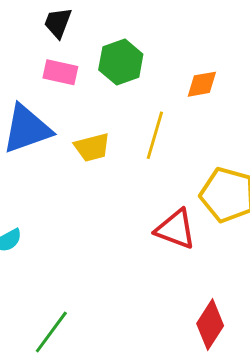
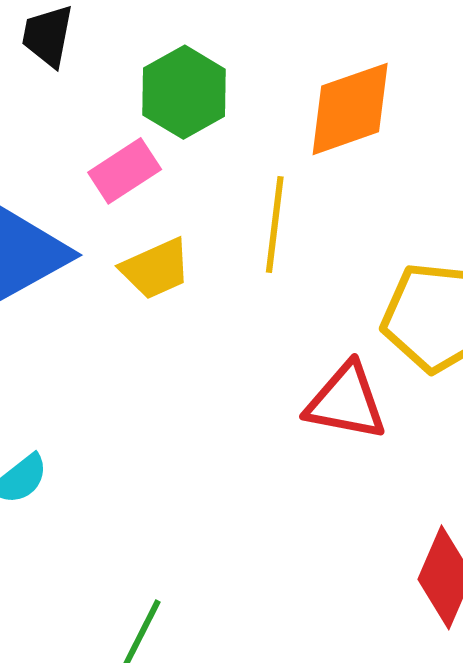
pink rectangle: (60, 72) -> (125, 171), moved, turned -36
orange diamond: (202, 84) -> (350, 109), size x1.6

